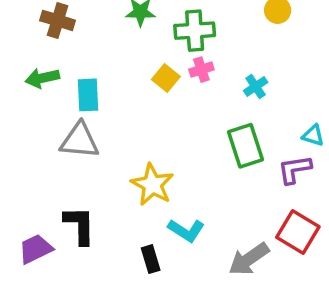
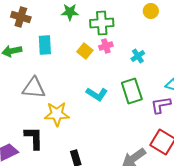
cyan rectangle: (88, 95) -> (45, 45), moved
yellow star: (152, 185) -> (57, 114), moved, turned -30
cyan L-shape: (186, 230) -> (97, 94), moved

